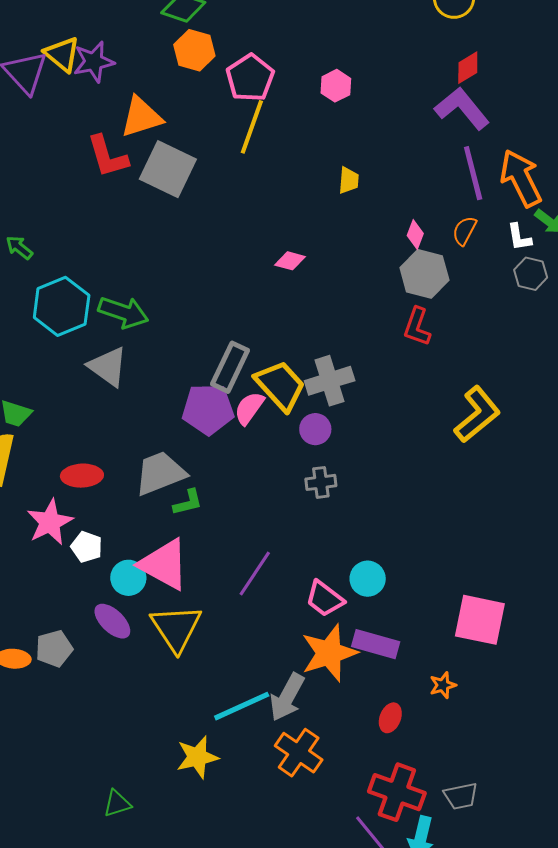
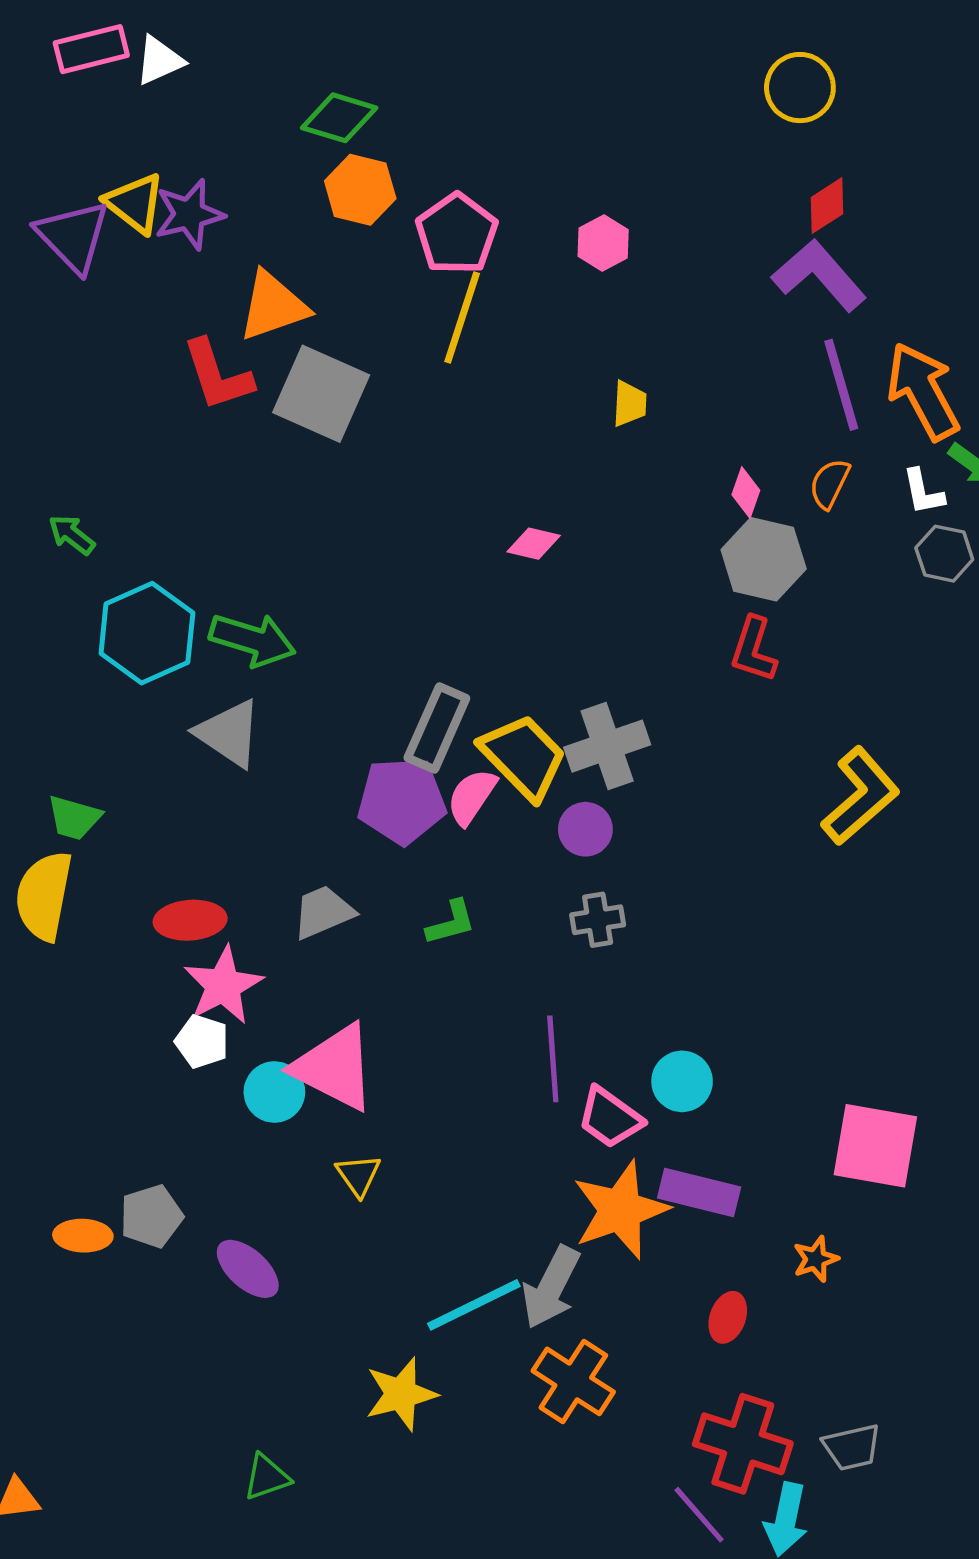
gray trapezoid: (160, 473) -> (323, 912), size x0.7
green L-shape: (188, 502) -> (451, 923), moved
pink star: (50, 522) -> (223, 985), moved
purple line: (255, 574) -> (553, 1059), moved, turned -36
purple ellipse: (112, 621) -> (248, 1269), moved
yellow triangle: (176, 628) -> (358, 1175), size x0.5

